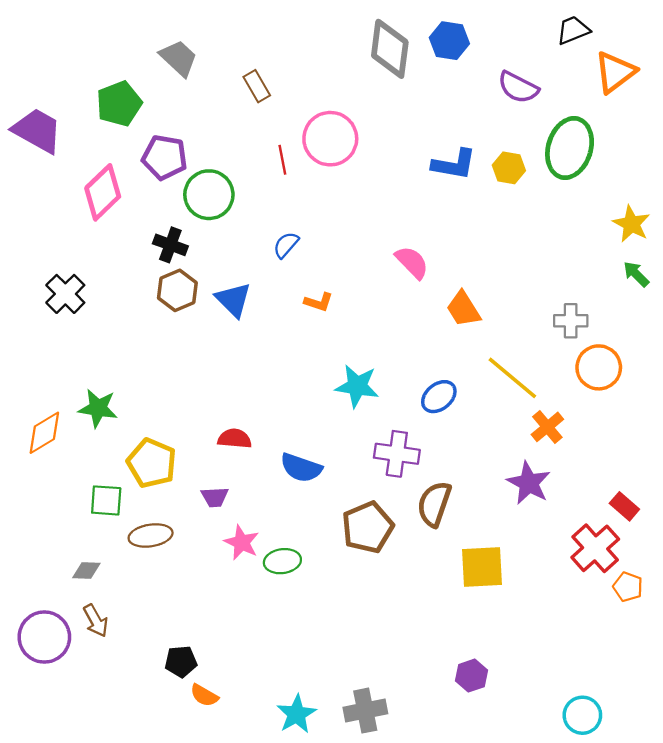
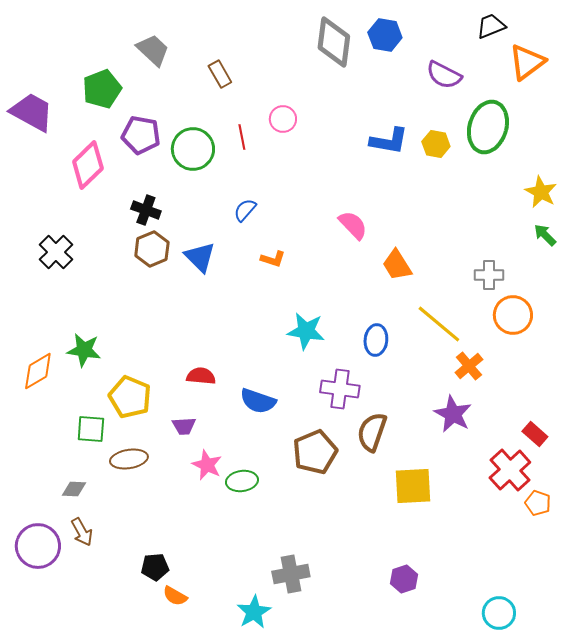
pink circle: (330, 139) -> (283, 119), size x0.6
green circle: (209, 195) -> (193, 149), moved
blue ellipse: (439, 397) -> (376, 340), turned -44
gray cross: (365, 711) -> (291, 574), moved

